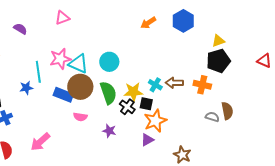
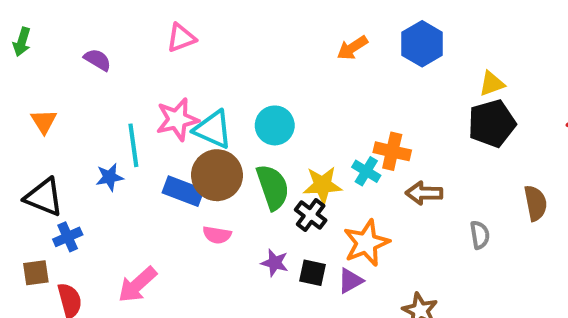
brown arrow: (174, 83) -> (424, 193), moved
orange cross: (202, 85) -> (392, 151), moved
black square: (146, 104) -> (313, 273), moved
brown semicircle: (227, 111) -> (536, 203), moved
gray semicircle: (212, 117) -> (480, 235), turned 64

